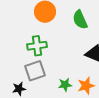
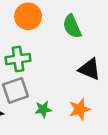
green star: (65, 85) -> (43, 109), moved

